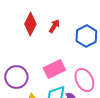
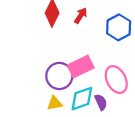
purple circle: (16, 77) -> (59, 76), moved

